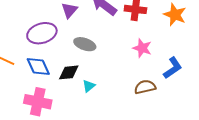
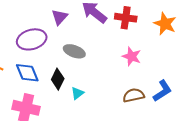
blue L-shape: (173, 68) -> (162, 91), moved
black diamond: (69, 72) -> (58, 79), turned -60

